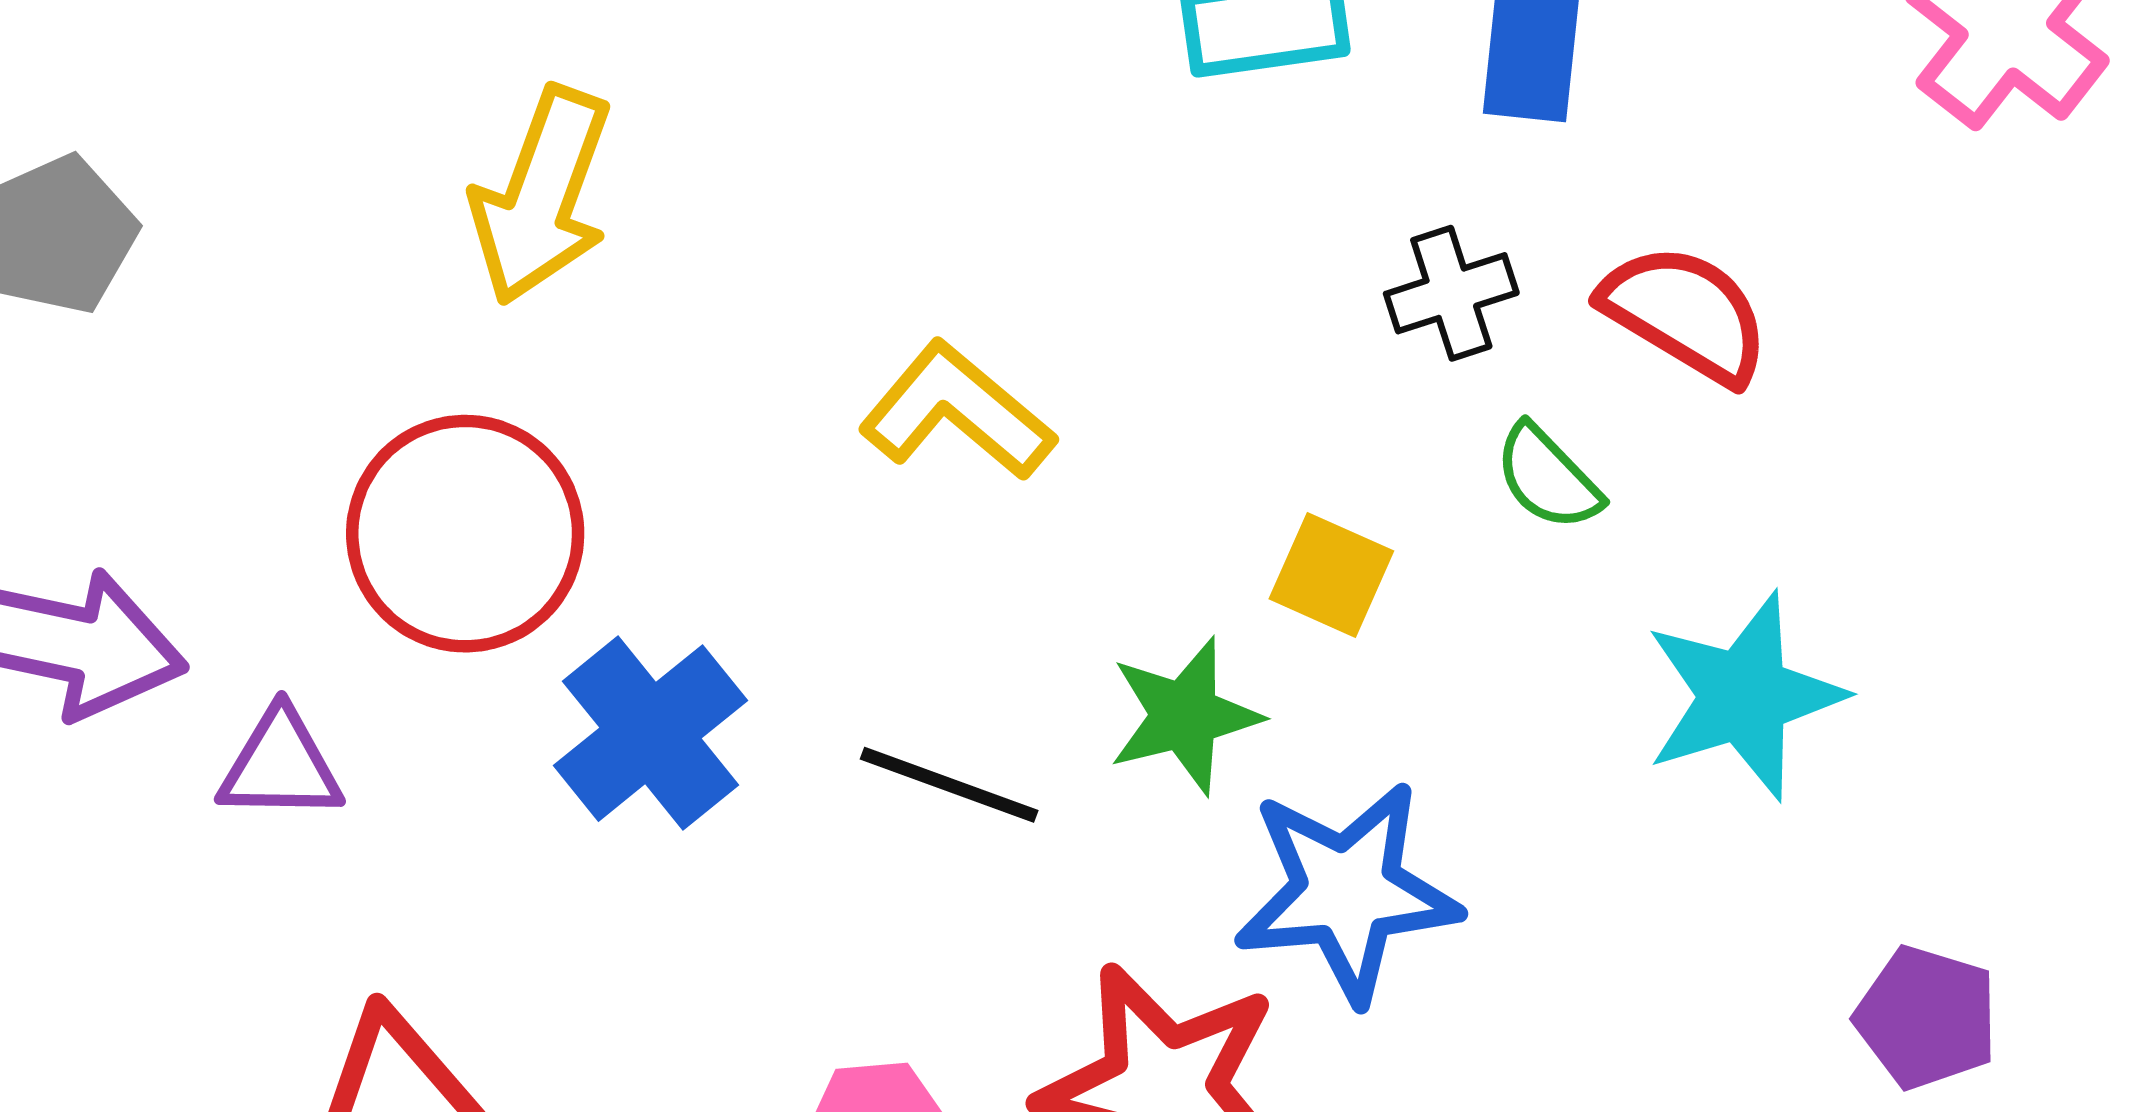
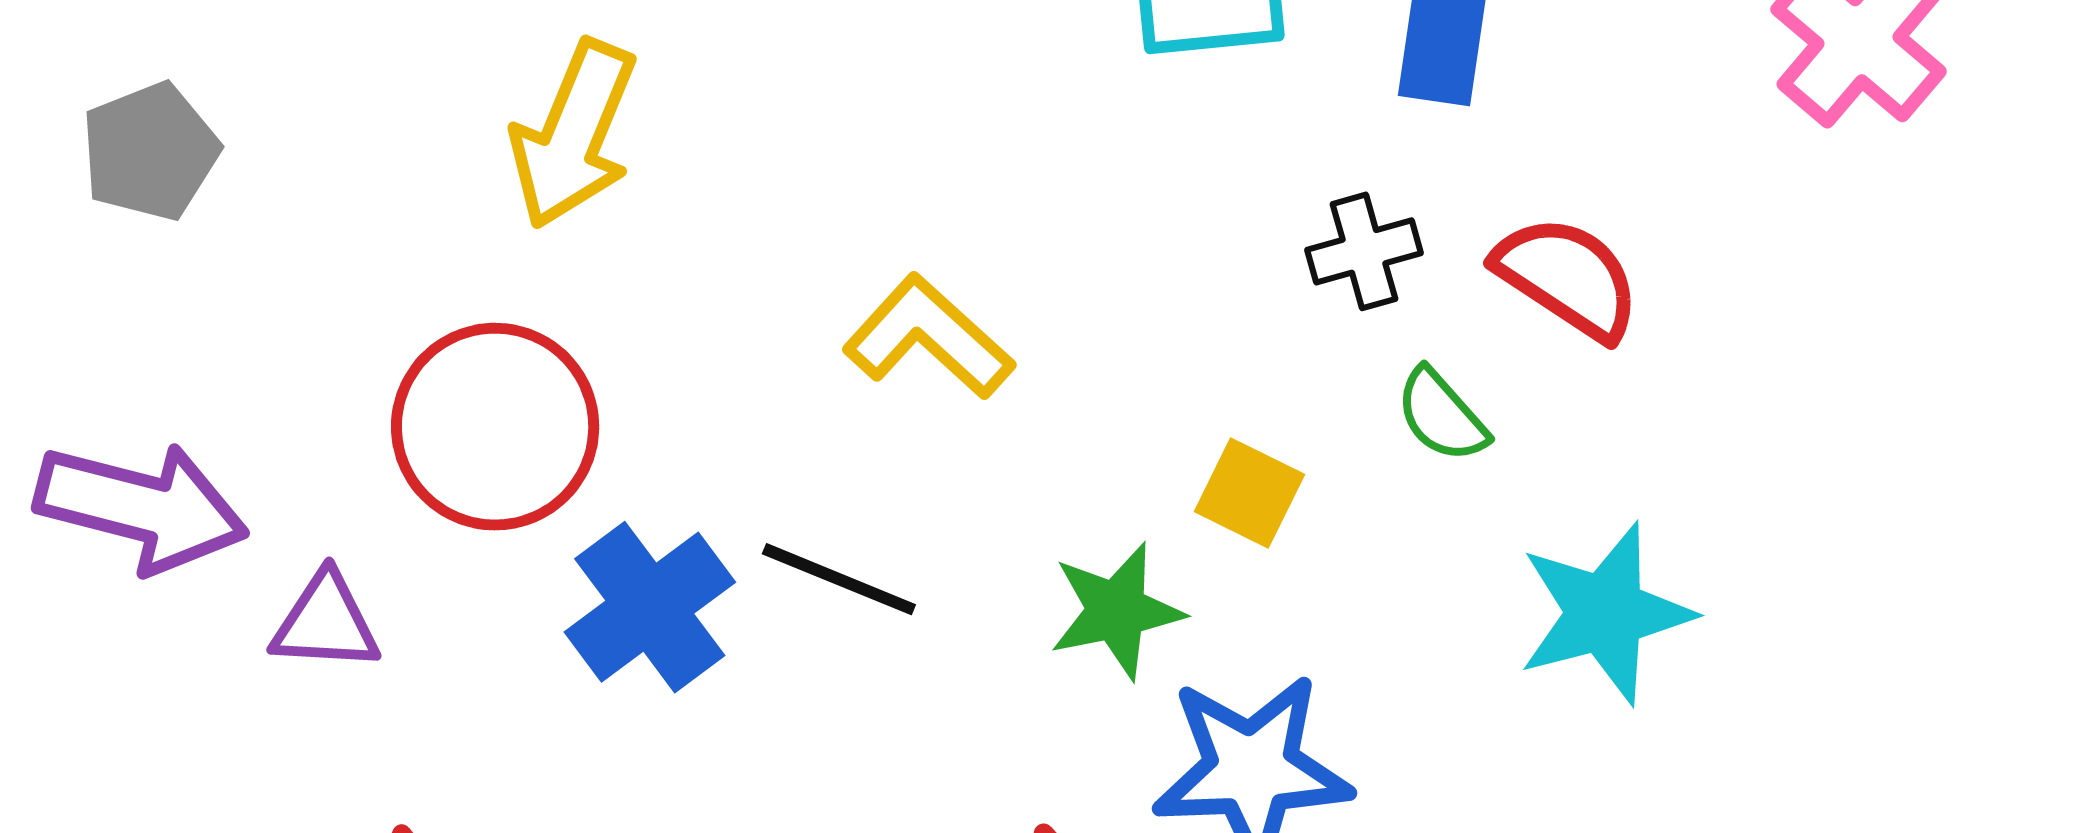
black line: (949, 785) -> (839, 579), moved

